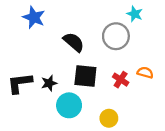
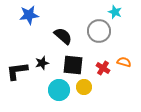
blue star: (34, 17) -> (29, 15), turned -30
black star: (49, 83) -> (42, 63), moved
yellow circle: (109, 118) -> (84, 87), moved

